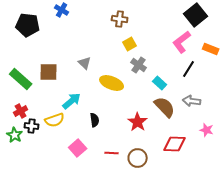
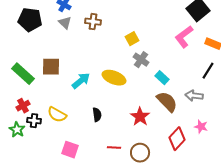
brown cross: (120, 19) -> (93, 22), moved
gray triangle: (85, 63) -> (65, 23), moved
black line: (189, 69) -> (208, 71), moved
cyan arrow: (72, 101) -> (81, 81), moved
yellow semicircle: (55, 120) -> (57, 115), turned 48
pink star: (207, 130) -> (201, 127), moved
red diamond: (175, 144) -> (177, 139), turned -50
pink square: (78, 148) -> (70, 150), moved, turned -30

